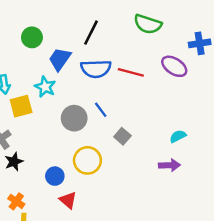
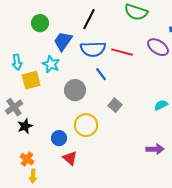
blue line: (101, 110) -> (101, 74), moved
purple arrow: (169, 165) -> (155, 149), moved

